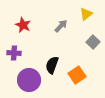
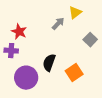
yellow triangle: (86, 14) -> (75, 13), moved
red star: (23, 25) -> (19, 32), moved

